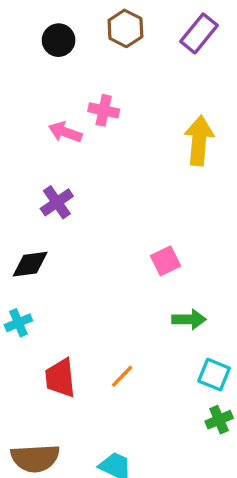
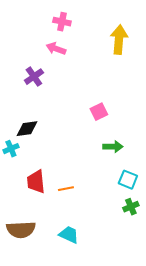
pink arrow: (65, 132) -> (56, 49), moved
black diamond: (30, 264) -> (27, 129), moved
orange line: (122, 376) -> (66, 189), moved, turned 35

